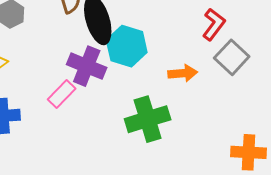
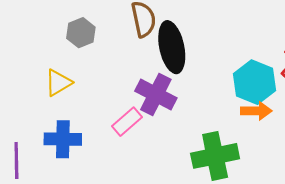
cyan hexagon: (127, 46) -> (255, 82), moved

